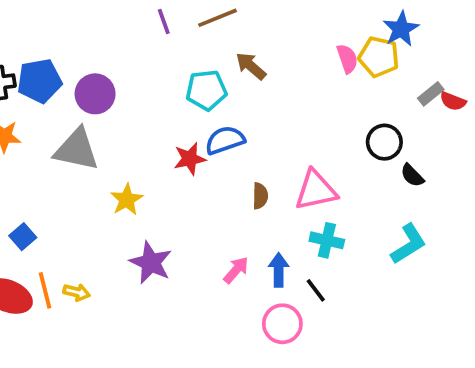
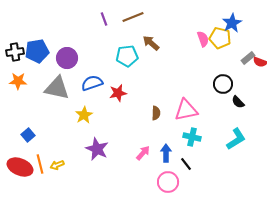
blue semicircle: (225, 140) -> (92, 83), moved
yellow arrow: (77, 292) -> (57, 165), turned 144

